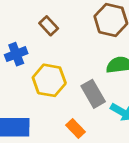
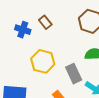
blue cross: (16, 54) -> (23, 30), moved, turned 35

